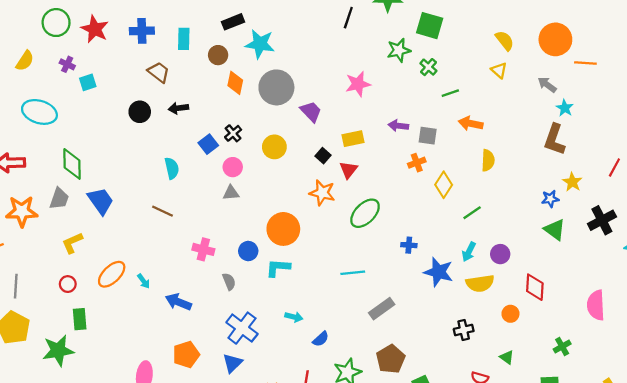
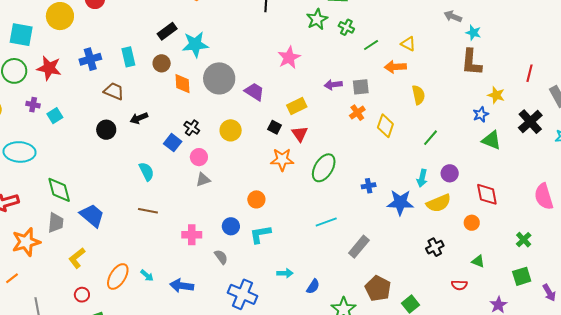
yellow triangle: (499, 70) -> (408, 44), moved
green line: (472, 213) -> (430, 138), moved
orange circle: (283, 229) -> (256, 199), size x0.6

